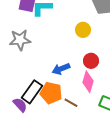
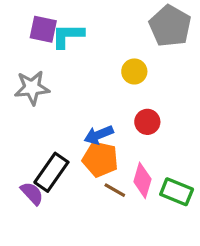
pink diamond: (88, 82) -> (142, 180), moved
orange pentagon: (51, 93) -> (100, 159), moved

